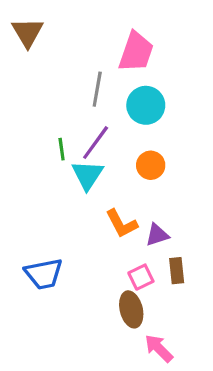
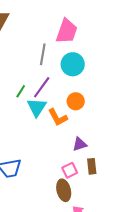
green line: (62, 149) -> (21, 91), turned 40
orange L-shape: (122, 224) -> (58, 117), moved

